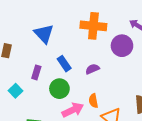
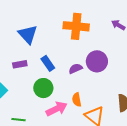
purple circle: (122, 46) -> (97, 61), moved
purple rectangle: (36, 72) -> (20, 64), moved, turned 64

